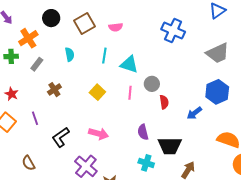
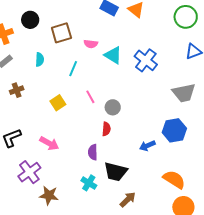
cyan triangle: (129, 64) -> (113, 55), moved
pink line: (130, 93) -> (90, 97), moved, turned -48
red semicircle: (164, 102) -> (106, 129), moved

